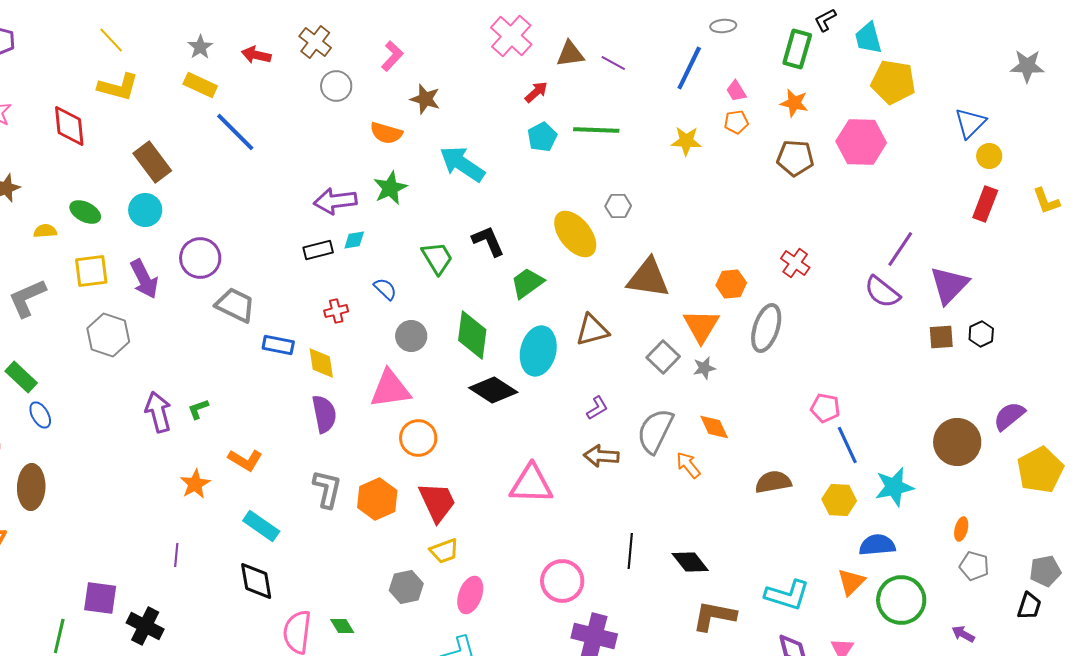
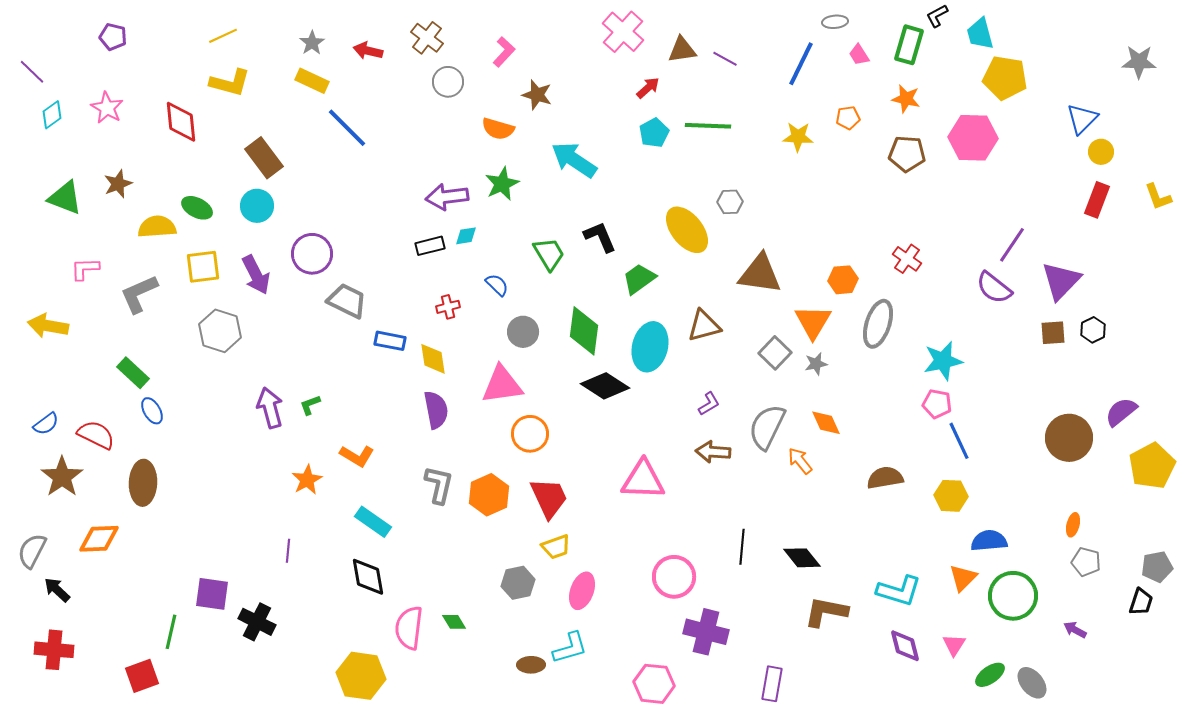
yellow line: (111, 40) -> (223, 36), turned -72
pink trapezoid: (736, 91) -> (859, 55), moved
yellow semicircle: (45, 231) -> (157, 227), size x1.6
cyan star: (894, 487) -> (943, 361), moved

